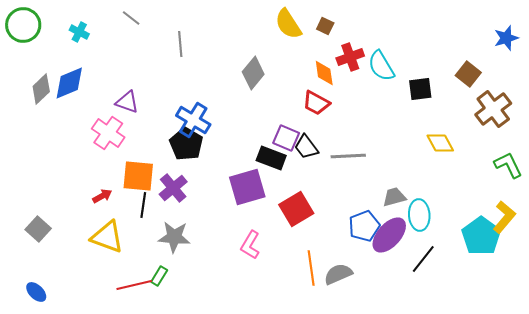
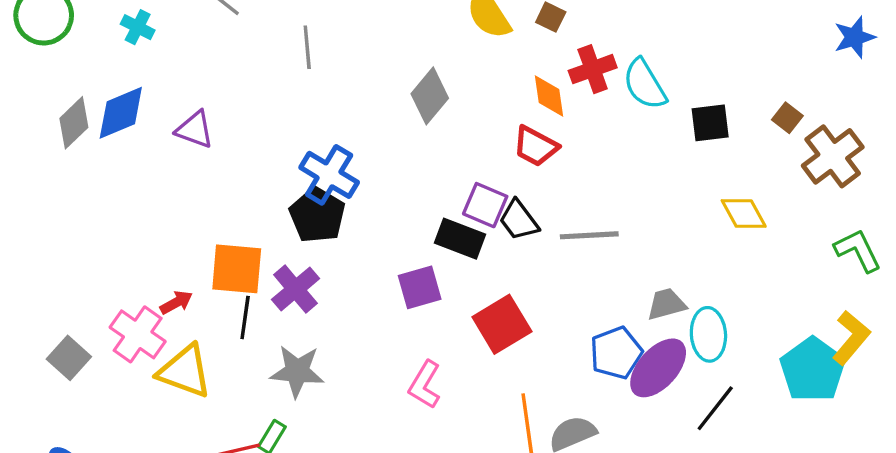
brown square: (468, 74) -> (787, 118), moved, size x0.7
purple triangle: (127, 102) -> (195, 130), moved
pink cross: (108, 133) -> (138, 334), moved
purple square: (247, 187) -> (420, 287), size x0.7

